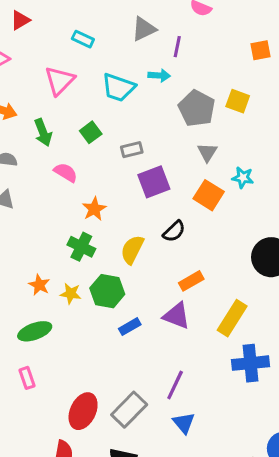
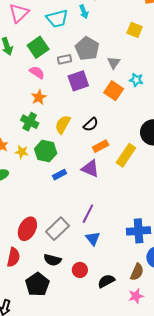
cyan arrow: (159, 76) -> (84, 12), turned 64
cyan trapezoid: (118, 87) -> (57, 19), turned -35
gray pentagon: (197, 108) -> (87, 49), moved
green square: (91, 132) -> (38, 47), size x1.5
pink semicircle: (66, 172) -> (37, 72), moved
black semicircle: (174, 231) -> (91, 124), moved
yellow rectangle: (232, 318) -> (126, 155), moved
blue cross: (251, 363) -> (139, 231), moved

